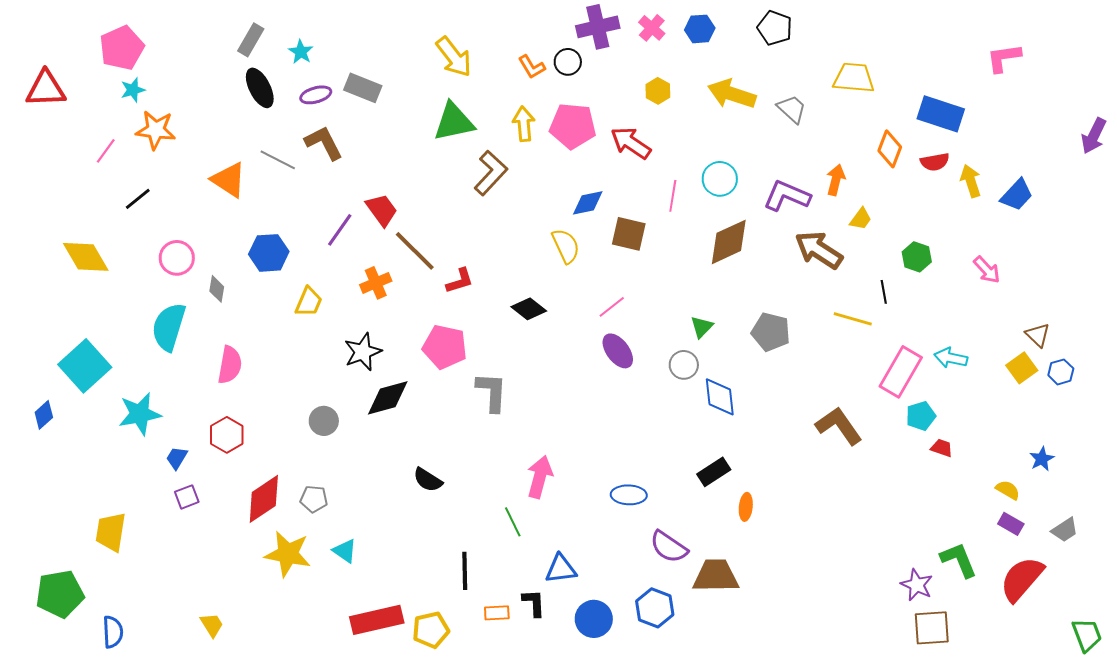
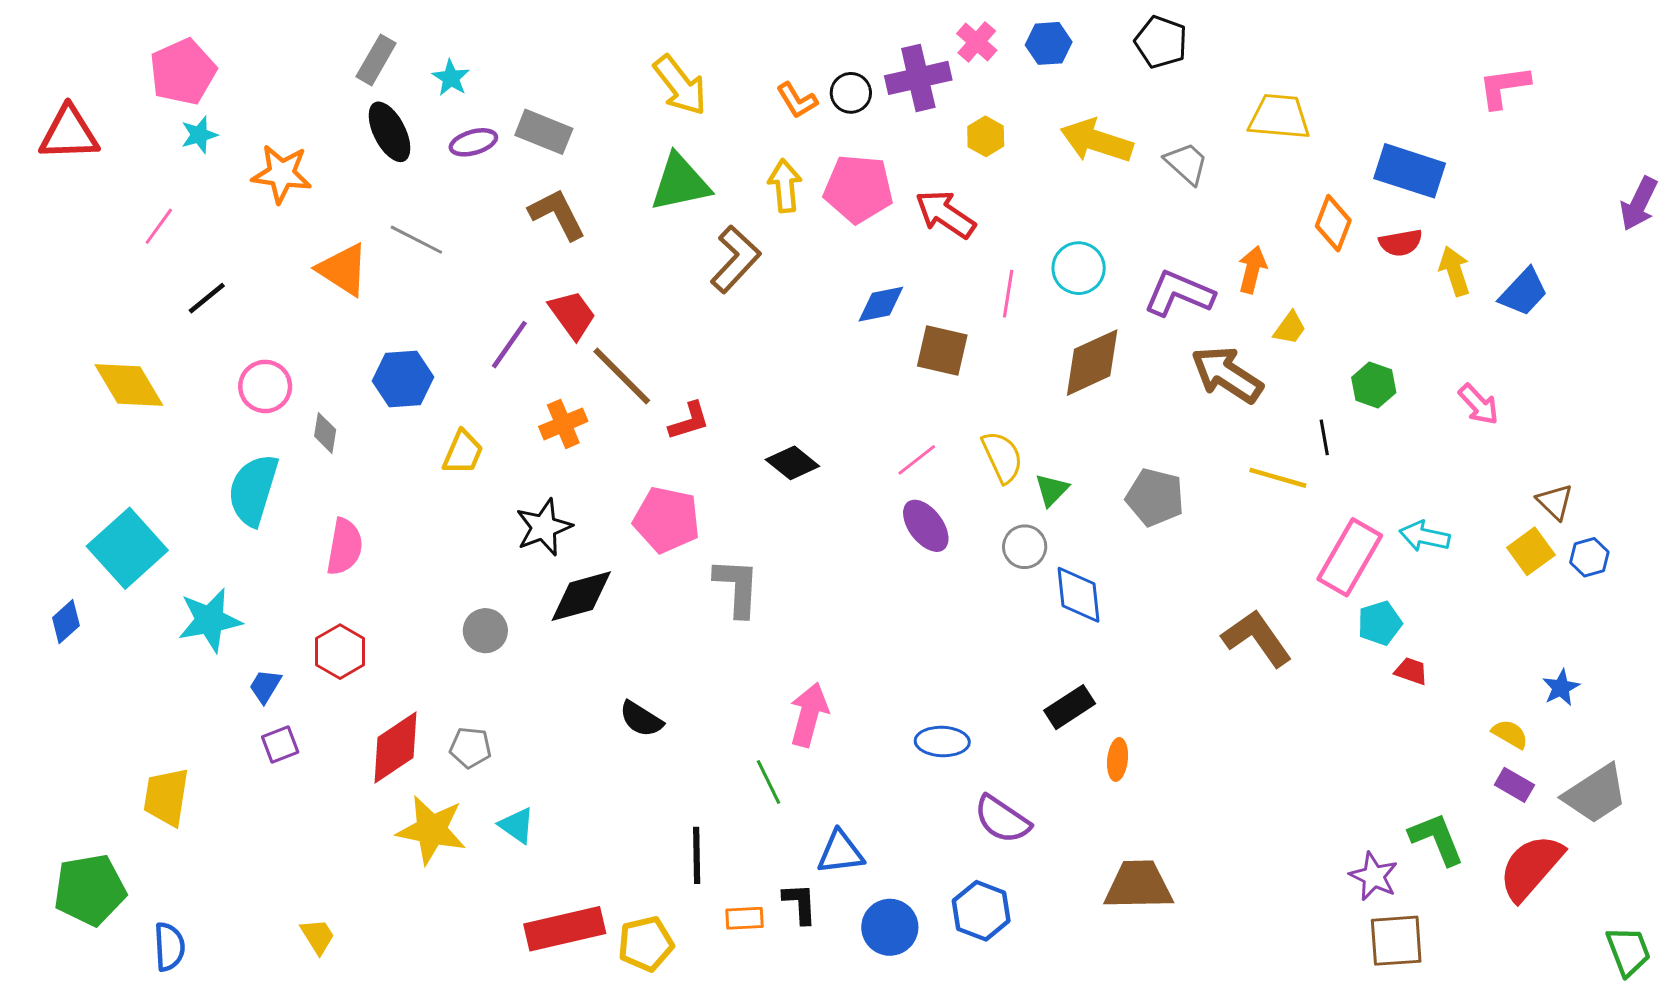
purple cross: (598, 27) -> (918, 78), moved
orange star: (156, 130) -> (282, 174), moved
brown L-shape: (324, 143) -> (557, 214), moved
yellow semicircle: (566, 246) -> (1002, 457), moved
gray trapezoid: (1065, 530) -> (1595, 794), size x1.6
brown trapezoid: (716, 576) -> (1138, 885), moved

